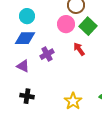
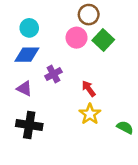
red arrow: (79, 49) -> (89, 89), moved
black cross: (27, 96) -> (29, 125), size x1.5
yellow star: (73, 101) -> (90, 114), moved

